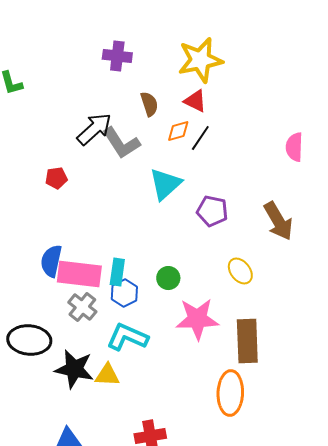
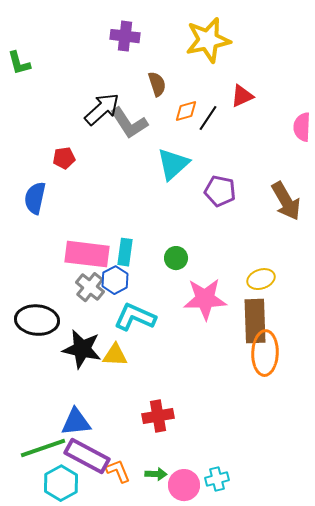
red triangle: (195, 101) -> (242, 96), moved, turned -50
blue semicircle: (51, 261) -> (35, 198), moved
yellow ellipse: (240, 271) -> (261, 279), moved, turned -72
blue hexagon: (124, 293) -> (115, 280), moved
orange ellipse: (230, 393) -> (265, 353), moved

